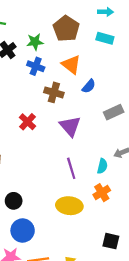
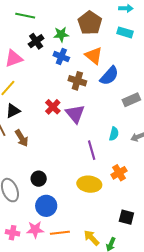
blue semicircle: (89, 86) -> (109, 76), size x1.5
purple triangle: (70, 126) -> (75, 114), moved
cyan semicircle: (102, 166) -> (114, 134), moved

